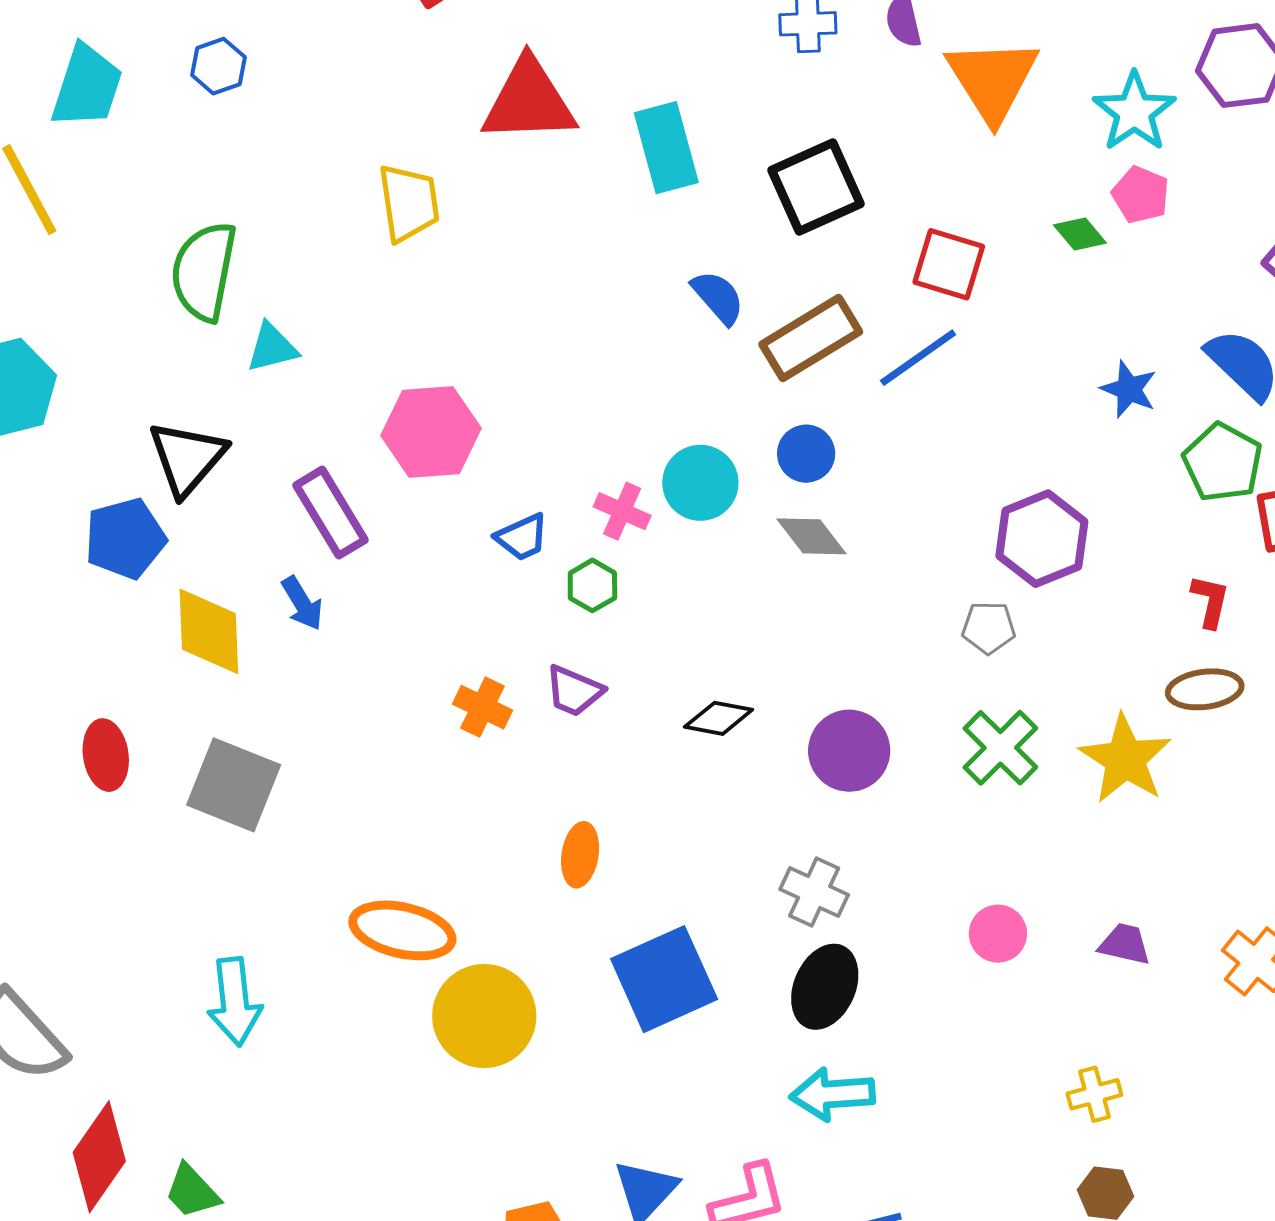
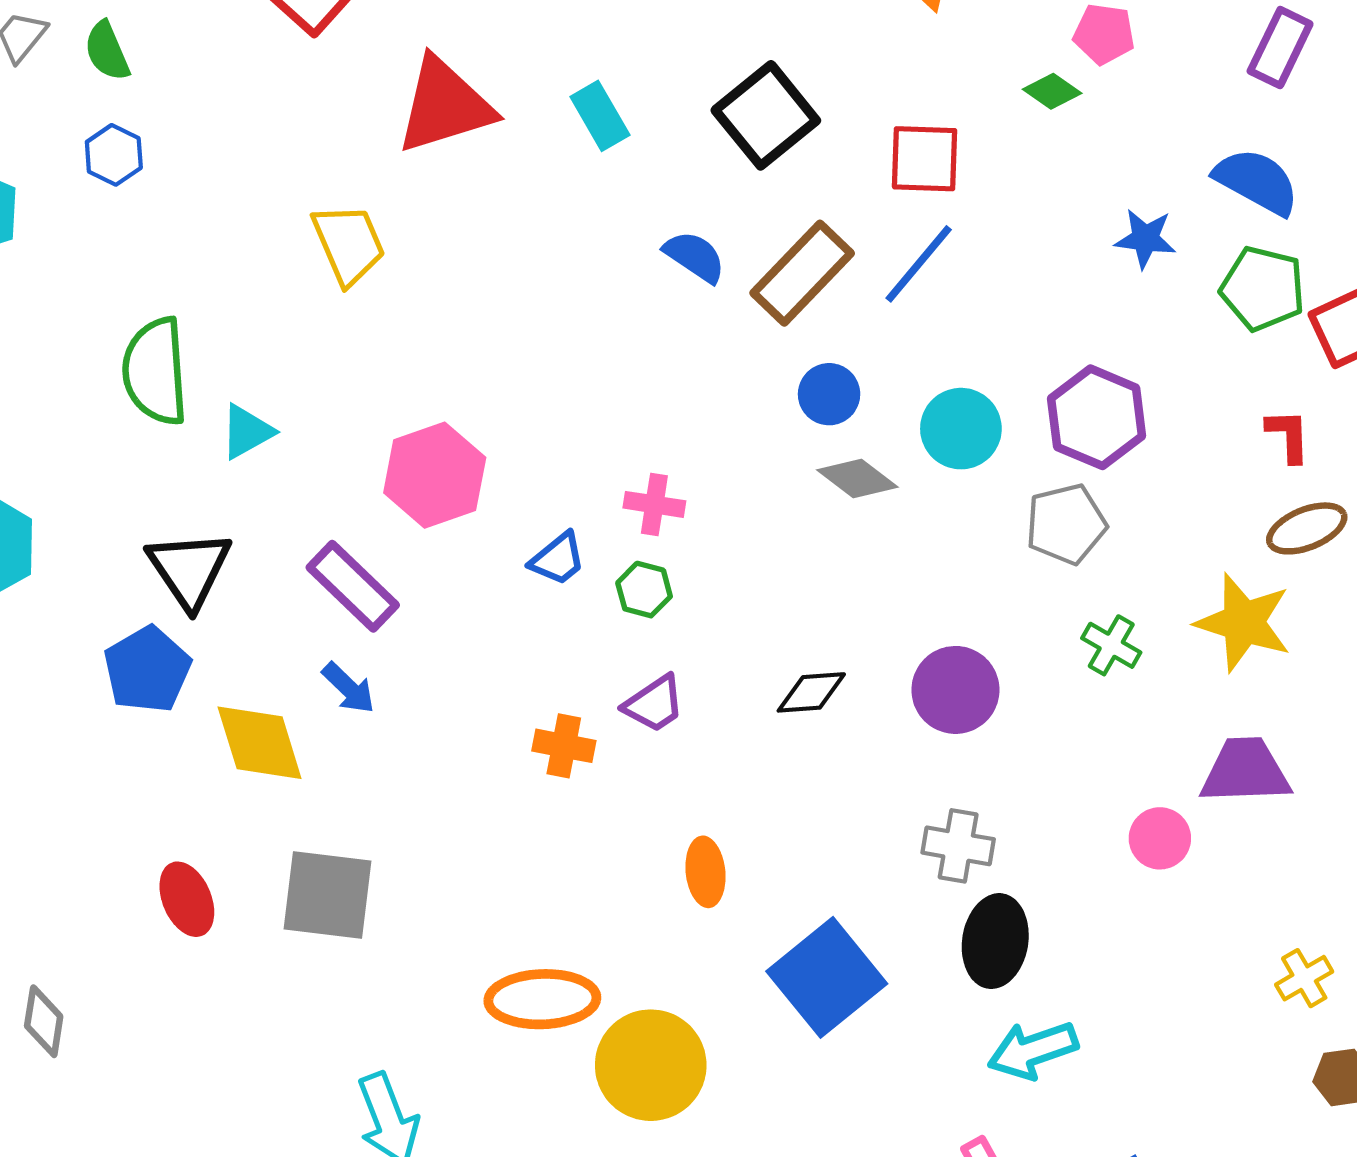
cyan rectangle: (666, 148) -> (600, 116), size x0.7
cyan circle: (700, 483) -> (961, 429), moved
gray pentagon: (989, 628) -> (1066, 524), size x1.4
purple trapezoid: (574, 691) -> (654, 704), turned -42
green cross: (1000, 748) -> (1111, 645), size x0.7
purple trapezoid: (1125, 944) -> (1245, 771), moved, size x1.6

